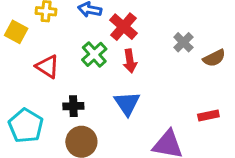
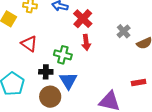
green cross: (94, 54) -> (63, 55), moved, turned -36
blue triangle: (127, 103) -> (68, 81), moved

